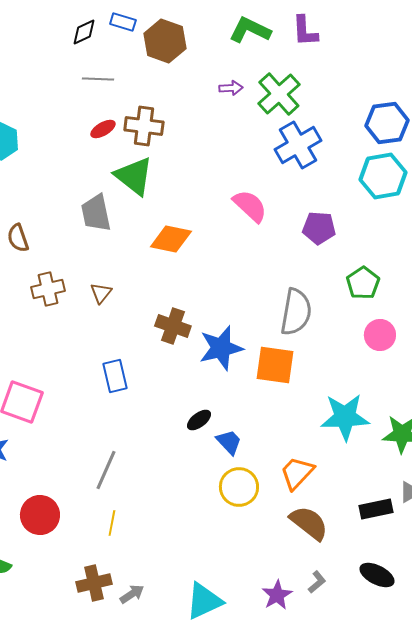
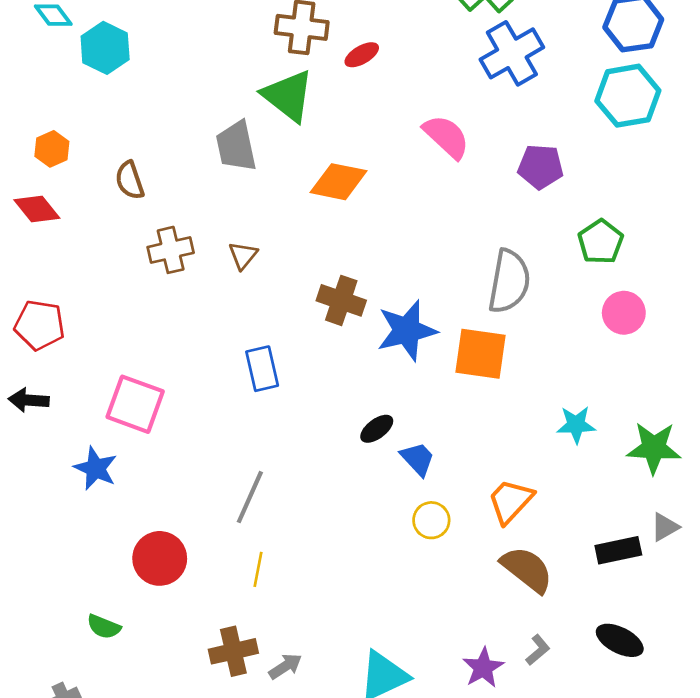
red ellipse: (103, 129) -> (362, 55), moved
cyan star: (345, 417) -> (576, 425), size x0.6
yellow circle: (239, 487) -> (431, 520), size x0.7

